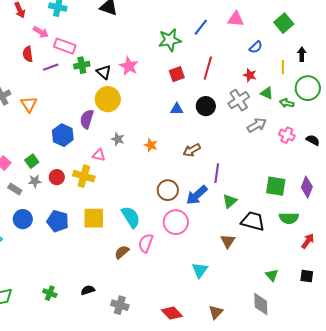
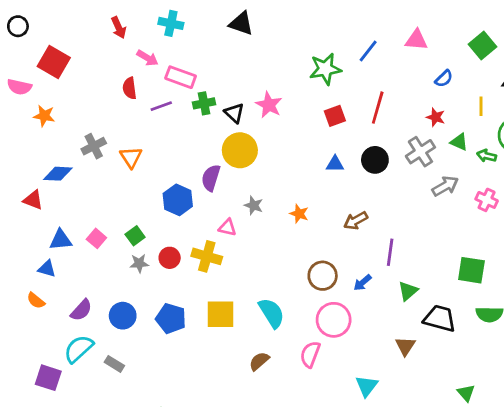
gray rectangle: (15, 189) -> (114, 364), moved
blue arrow: (197, 195) -> (363, 283), size x0.6
pink semicircle: (146, 243) -> (310, 354), moved

